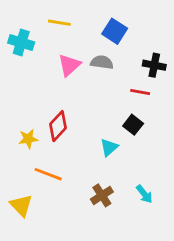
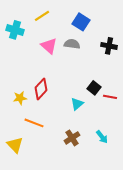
yellow line: (59, 23) -> (42, 16), turned -42
pink triangle: (69, 65) -> (49, 46), turned -36
red line: (140, 92) -> (110, 97), moved

